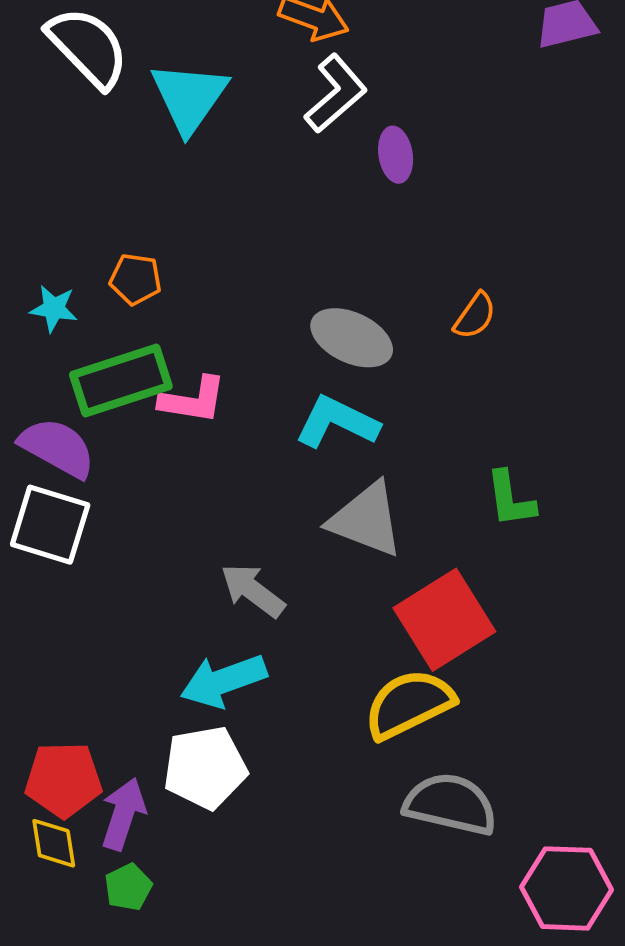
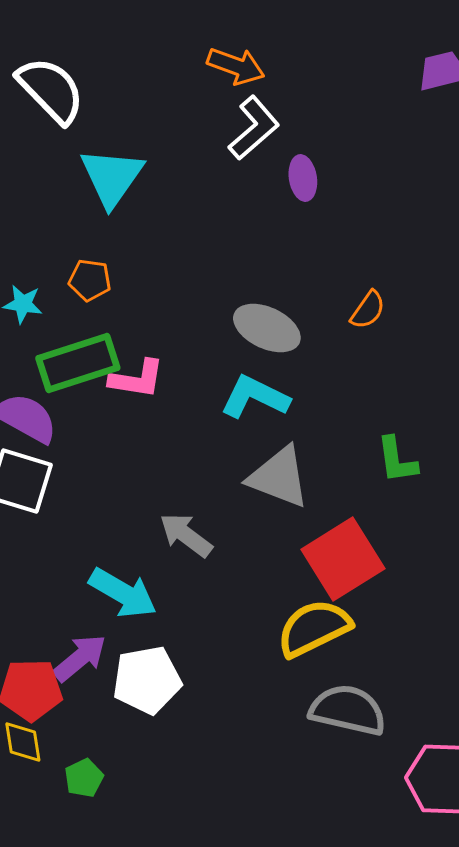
cyan triangle: (189, 97) -> (112, 177), moved
cyan arrow: (223, 681) -> (123, 593), moved, turned -130
purple arrow: (123, 814) -> (80, 658), moved, turned 32

